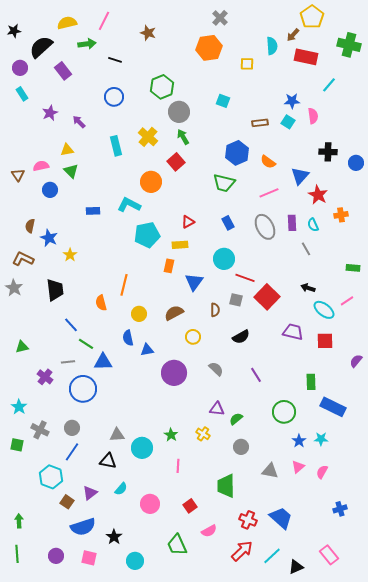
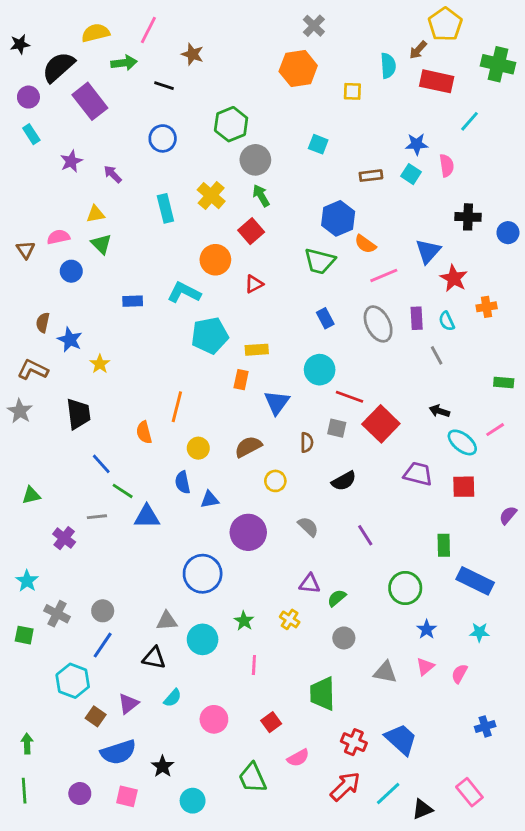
brown star: (148, 33) -> (193, 54), moved
purple rectangle: (63, 71) -> (90, 101), size x1.4
orange semicircle: (268, 162) -> (365, 244), moved
red triangle: (188, 222) -> (254, 284), moved
blue circle: (83, 389) -> (203, 574), moved
cyan star: (321, 439) -> (479, 632), moved

